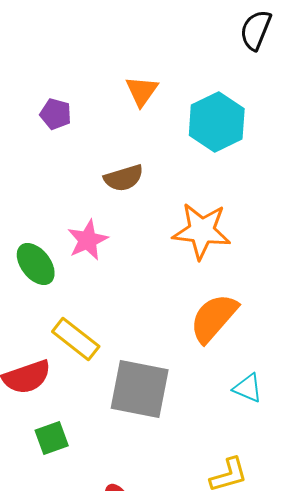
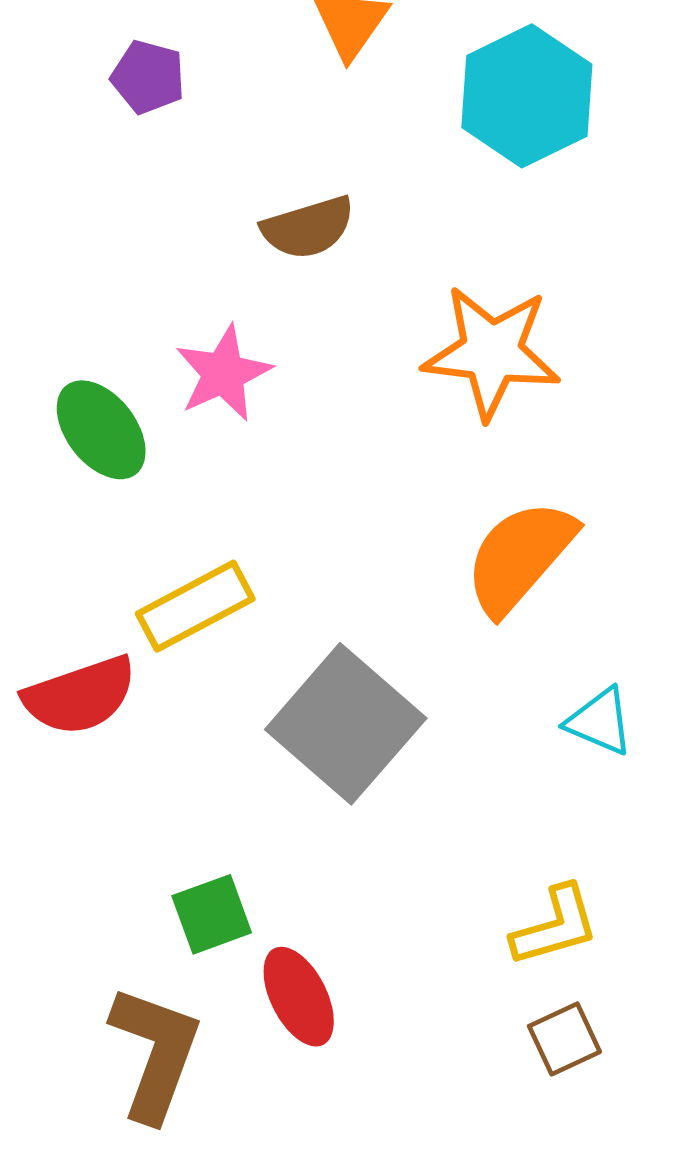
yellow rectangle: (76, 339) -> (195, 606), turned -66
gray square: (140, 389) -> (346, 724), turned 30
green square: (52, 438) -> (212, 914), moved

